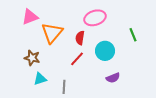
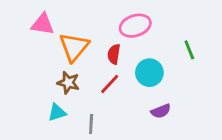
pink triangle: (30, 17) -> (43, 24), turned 30
brown star: (32, 58) -> (68, 83), moved

